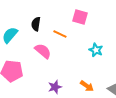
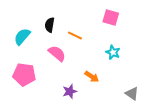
pink square: (80, 17) -> (111, 18), moved
orange arrow: (87, 86) -> (92, 77), moved

